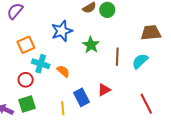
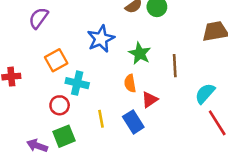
cyan semicircle: (140, 61) -> (205, 93), moved
orange semicircle: (63, 71) -> (130, 83), moved, turned -136
red triangle: (104, 90) -> (150, 100), moved
yellow line: (63, 108) -> (101, 119), moved

